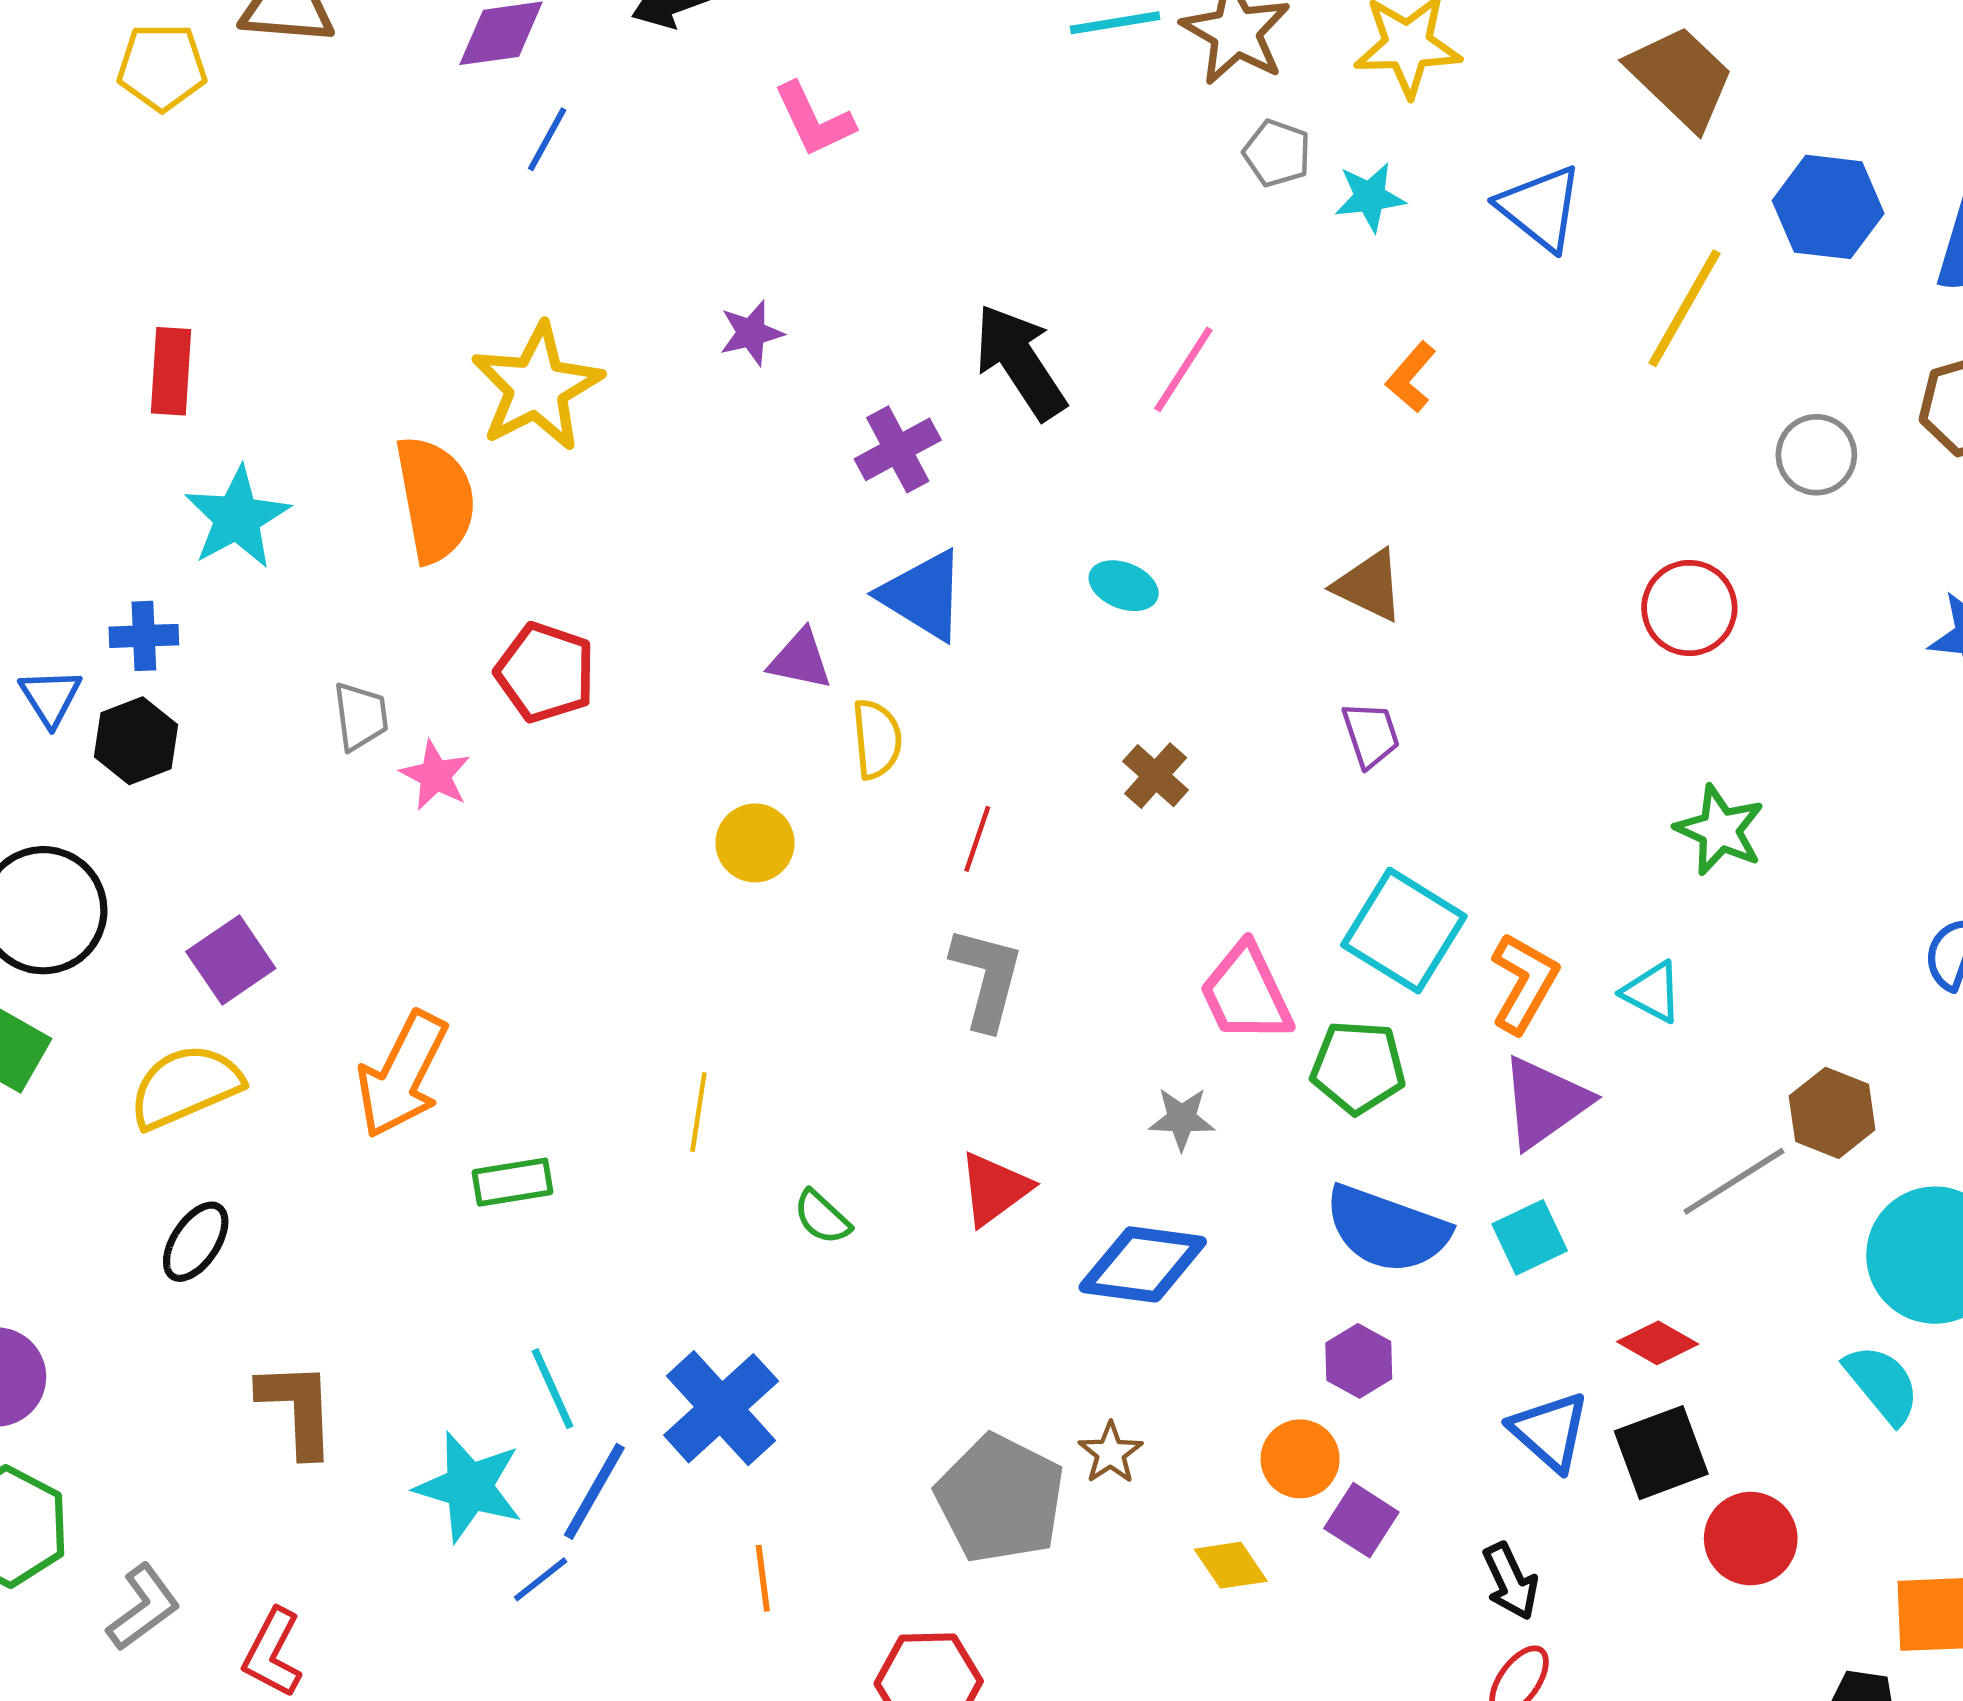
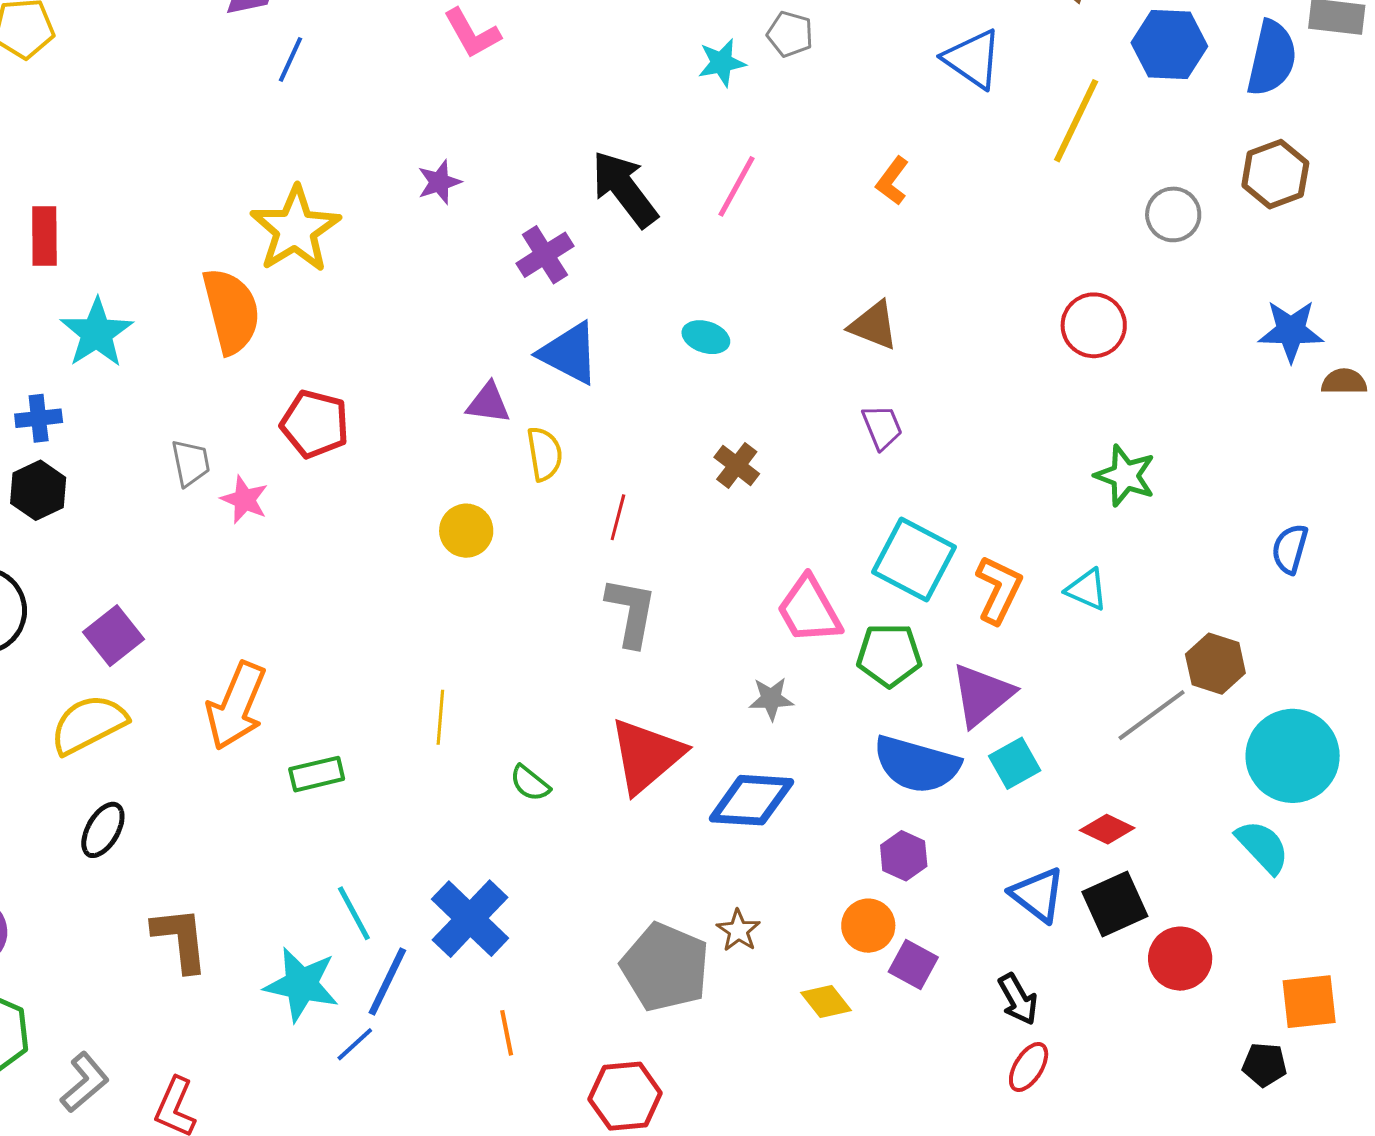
cyan star: (1370, 197) -> (722, 63), moved
purple triangle: (1545, 1102) -> (982, 695), moved
red triangle: (994, 1189) -> (646, 756), size x1.5

